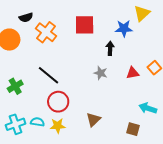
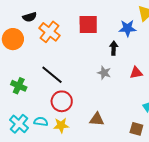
green cross: (15, 86) -> (19, 86), turned -35
brown triangle: (93, 120) -> (97, 119), turned 49
cyan cross: (15, 124) -> (19, 124), turned -30

